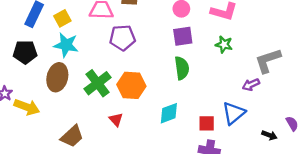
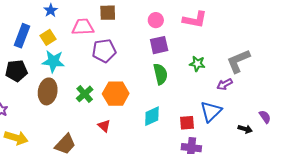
green star: (224, 44) -> (197, 64), moved
green cross: (98, 83) -> (85, 94), size x0.7
yellow arrow: (27, 107) -> (16, 138), moved

